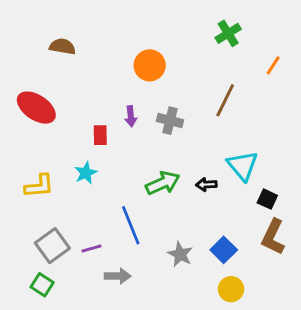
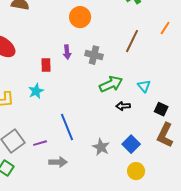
orange line: (273, 65) -> (165, 28), moved
cyan triangle: (243, 166) -> (144, 86), size x0.6
green arrow: (163, 183) -> (111, 84), moved
black arrow: (206, 185) -> (123, 106), moved

